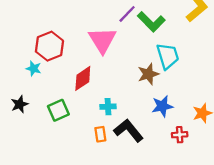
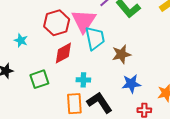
red hexagon: (49, 46) -> (57, 23), moved
cyan trapezoid: (168, 56) -> (95, 38), moved
orange rectangle: (100, 134) -> (74, 104), size x1.5

